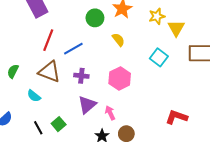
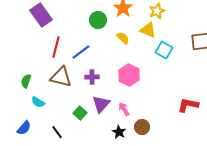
yellow triangle: (176, 28) -> (148, 30), moved, turned -30
cyan semicircle: (34, 96) -> (38, 102), moved
green square: (59, 124) -> (80, 113), moved

